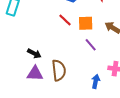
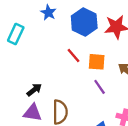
black arrow: (34, 53) -> (34, 90), turned -72

